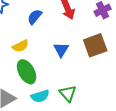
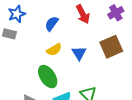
yellow semicircle: (20, 46) -> (54, 50), moved

